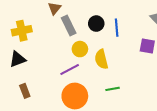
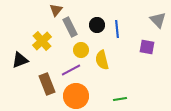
yellow cross: (22, 31) -> (42, 41), moved, turned -30
green line: (113, 89) -> (120, 99), moved
brown rectangle: (25, 91) -> (47, 84), moved, size x1.5

